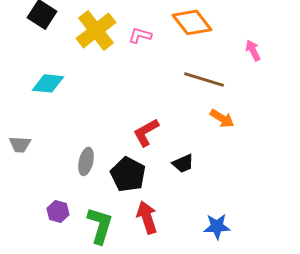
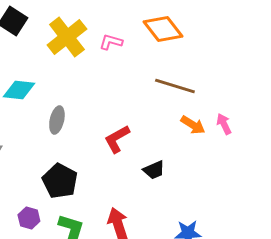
pink arrow: (253, 50) -> (224, 124), moved
gray ellipse: (86, 161) -> (57, 120), moved
black pentagon: (128, 174) -> (60, 181), moved

